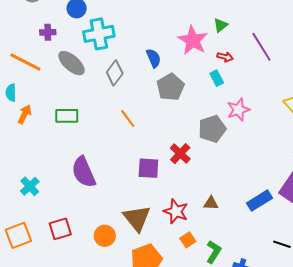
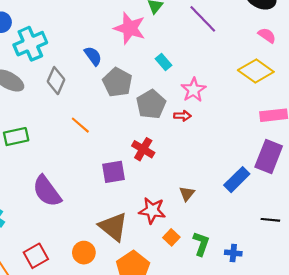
red arrow: (225, 57) -> (182, 116), moved
gray pentagon: (212, 129) -> (151, 104), moved
brown triangle: (211, 203) -> (187, 194), turned -42

